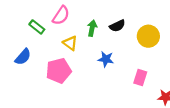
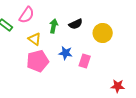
pink pentagon: (59, 71) -> (38, 61), moved
pink rectangle: (140, 78) -> (85, 61), moved

